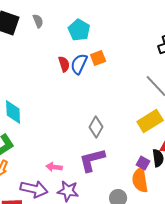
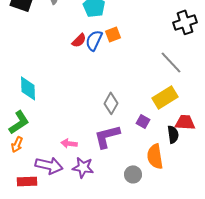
red semicircle: (64, 64) -> (79, 40), turned 63
purple square: (143, 163) -> (143, 121), moved

